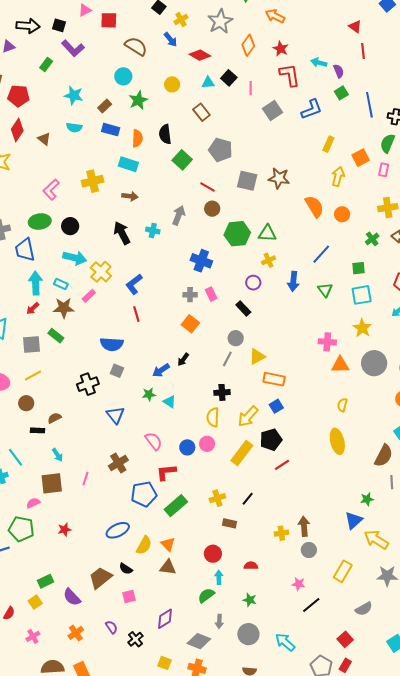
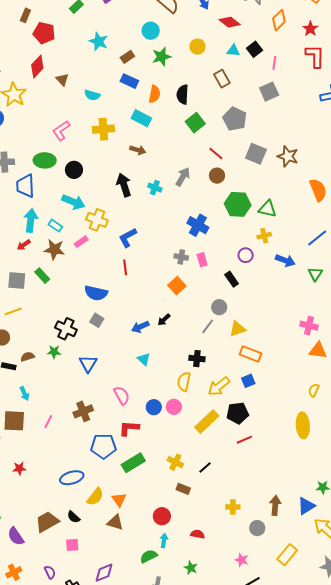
gray square: (273, 111) -> (269, 92), moved
cyan semicircle: (74, 127) -> (92, 95), moved
yellow cross: (101, 272) -> (97, 220), turned -30
blue arrow: (293, 281) -> (285, 260), turned -84
black cross: (88, 384) -> (66, 329), turned 35
green star: (149, 394) -> (54, 352), moved
yellow cross: (217, 498) -> (175, 462), turned 35
brown arrow: (304, 526) -> (275, 505), moved

